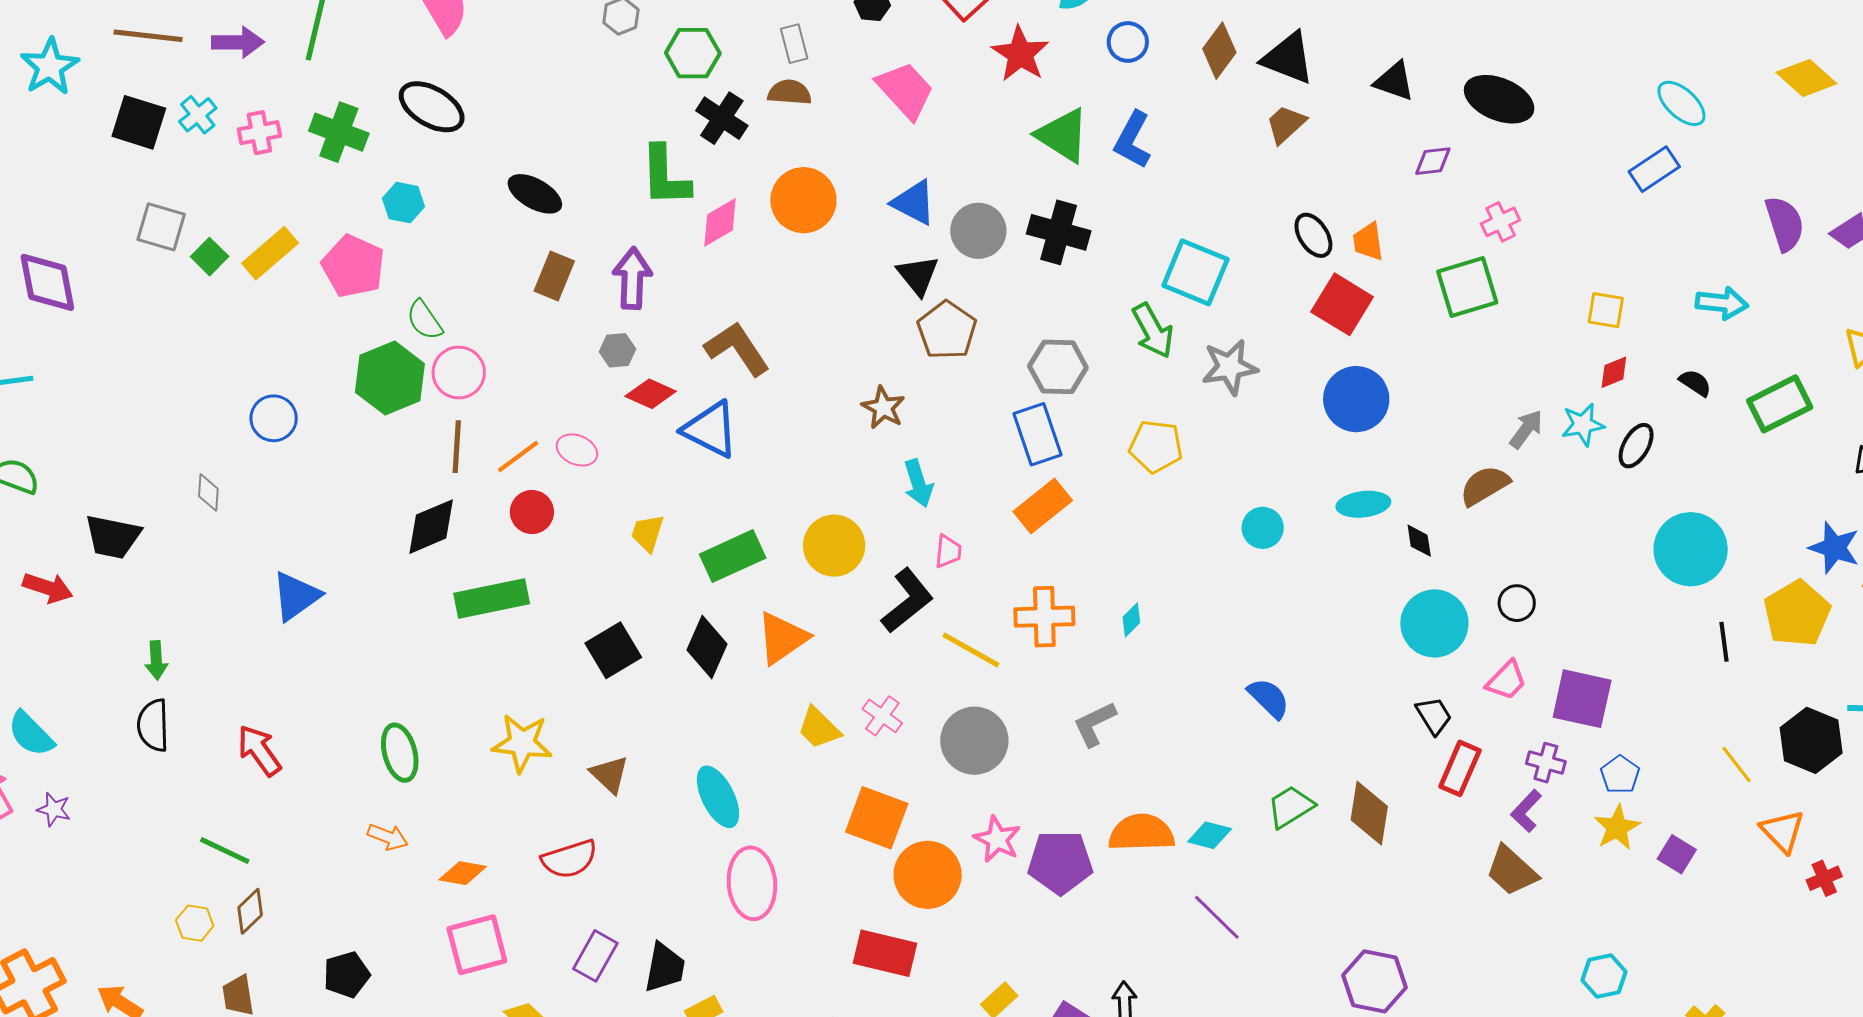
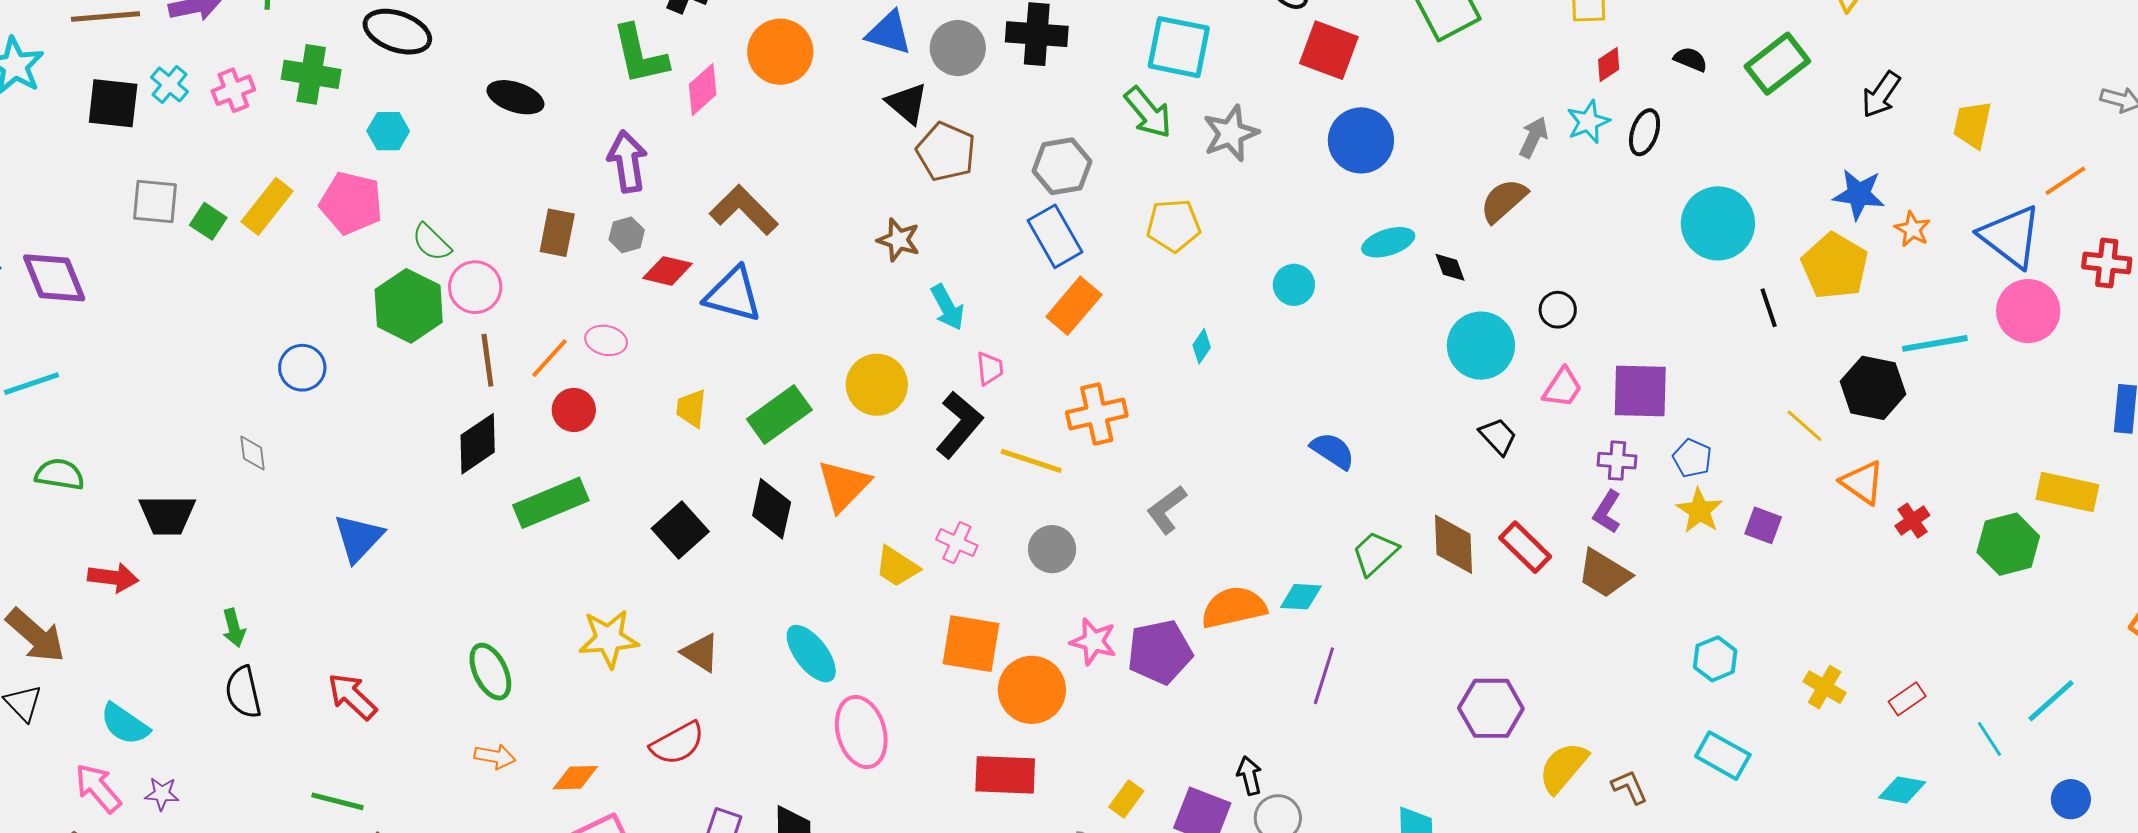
brown rectangle: (554, 276) -> (557, 233), moved
cyan diamond: (1131, 620) -> (1202, 346), moved
gray circle: (974, 741) -> (1052, 549), size x0.7
red rectangle: (1460, 768) -> (1525, 547), moved, turned -58
purple line: (1217, 917) -> (1324, 676), turned 74

